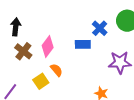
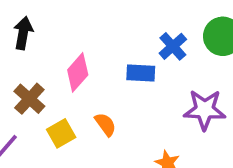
brown cross: (23, 51) -> (29, 99), moved
orange semicircle: (56, 70) -> (105, 124), moved

